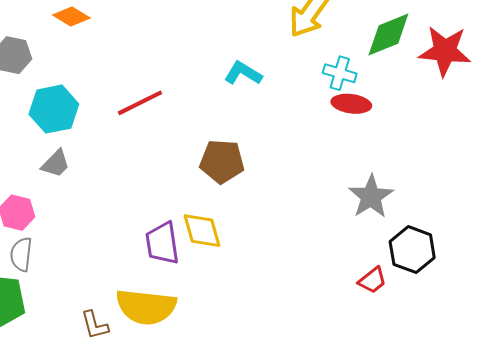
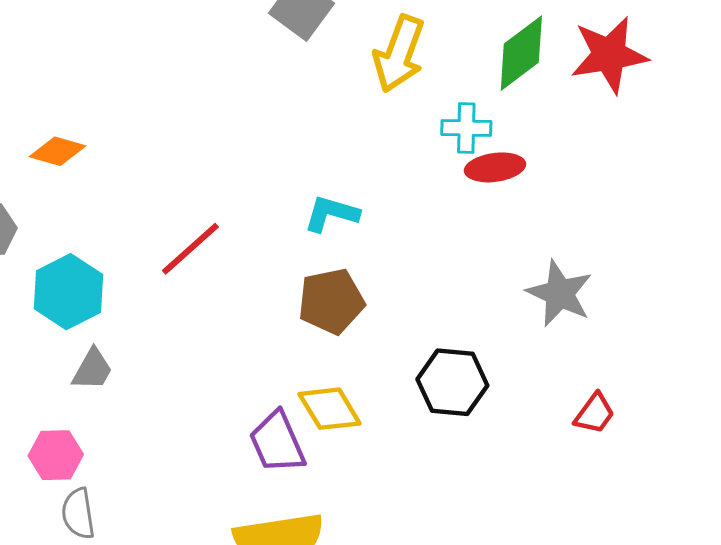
cyan L-shape: (243, 73) -> (331, 214), moved
black hexagon: (412, 250) -> (452, 382), moved

